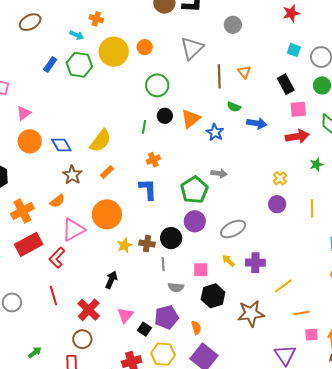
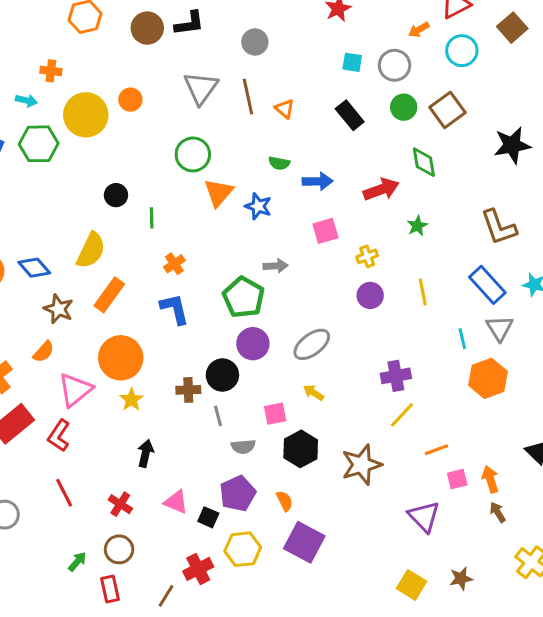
brown line: (219, 76) -> (248, 97), moved
green circle: (157, 85) -> (193, 154), moved
pink square: (298, 109) -> (325, 231), moved
black circle: (165, 116) -> (116, 195), moved
orange rectangle: (107, 172) -> (109, 295), size x1.6
yellow cross: (280, 178) -> (367, 256), turned 32
yellow star: (125, 245) -> (131, 400), moved
purple cross: (255, 263) -> (396, 376), moved
red cross: (89, 310) -> (120, 504), size x0.7
pink triangle: (125, 315) -> (176, 502), turned -36
green arrow: (35, 352) -> (77, 562), moved

